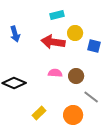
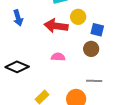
brown circle: (76, 76) -> (91, 49), moved
gray line: (91, 97) -> (94, 81), turned -35

